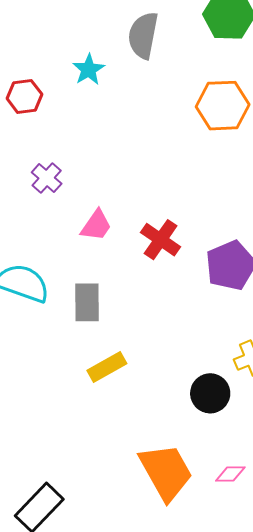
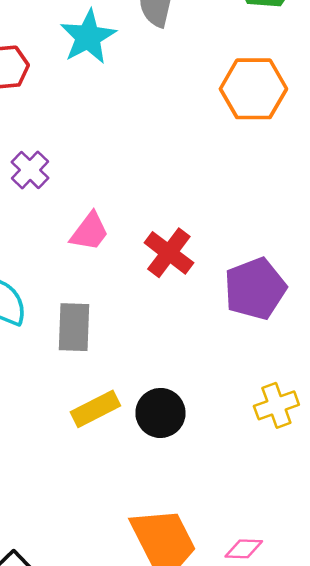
cyan star: (89, 70) -> (88, 37), size x1.4
black circle: (210, 393) -> (160, 413), moved

